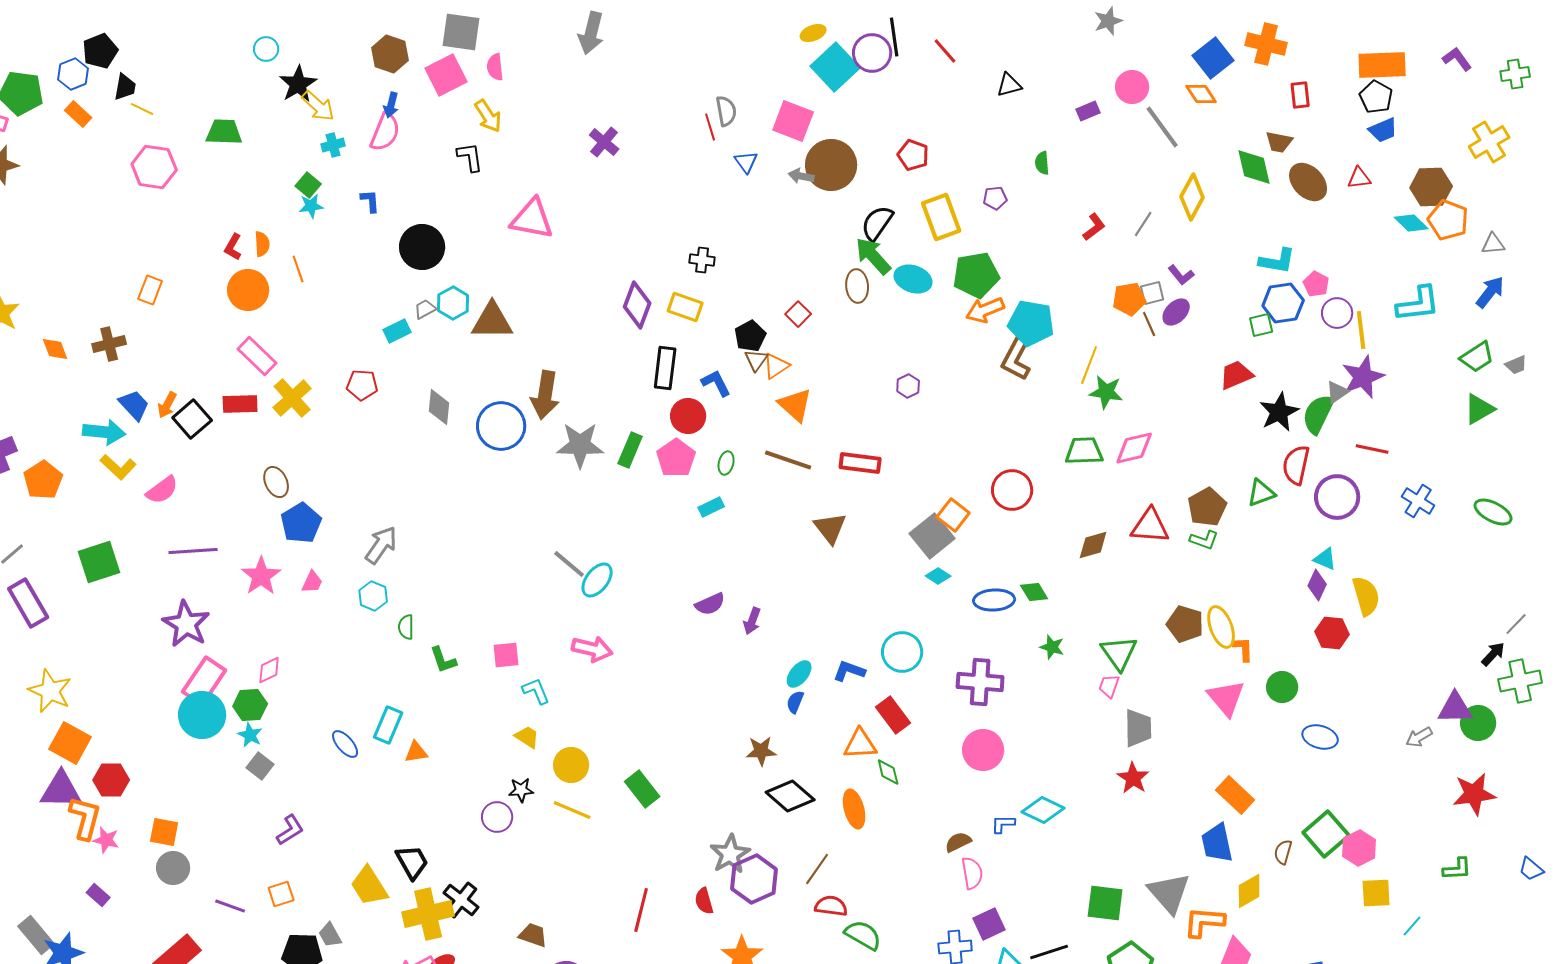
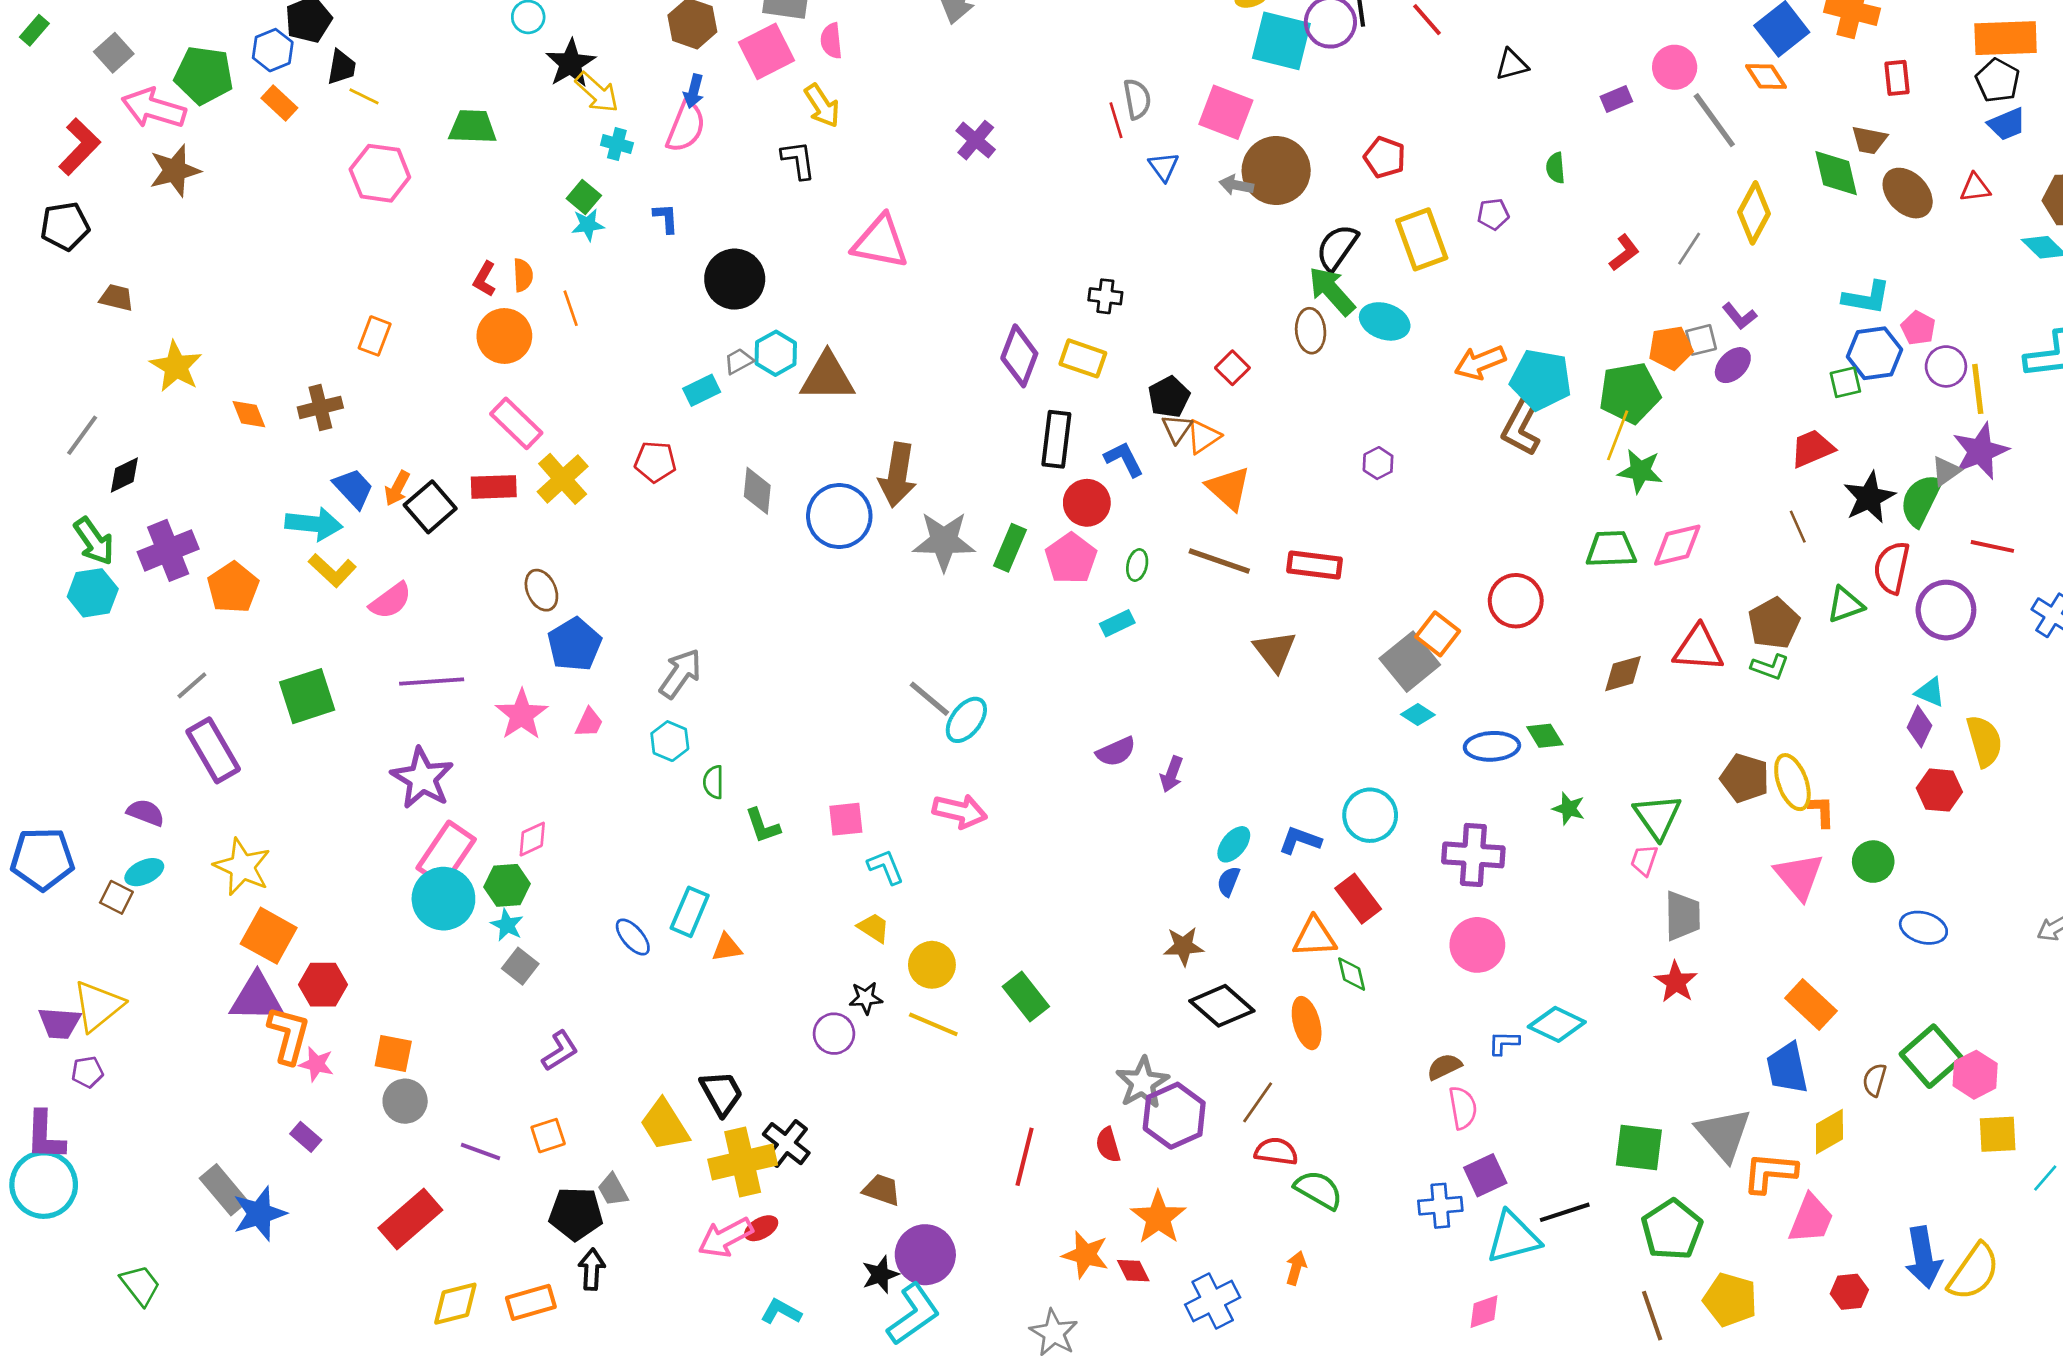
cyan square: (835, 67) -> (1281, 41), turned -33
cyan cross: (333, 145) -> (617, 144), turned 30
green pentagon: (976, 275) -> (1630, 393), moved
brown line: (1149, 324) -> (1798, 527), moved

